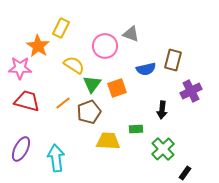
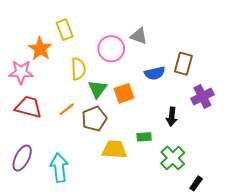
yellow rectangle: (61, 28) -> (65, 30), turned -48
yellow semicircle: (74, 65) -> (78, 69), turned 55

